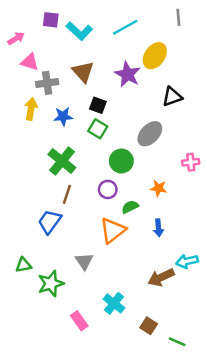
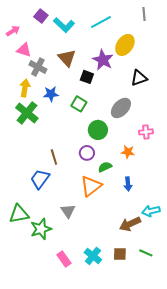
purple square: (51, 20) -> (41, 16), turned 32
gray cross: (47, 83) -> (38, 67), turned 36
black square: (98, 105) -> (87, 77), moved
green cross: (62, 161) -> (27, 113), moved
pink cross: (191, 162) -> (146, 132), moved
brown line: (67, 194) -> (54, 157), turned -35
green triangle: (24, 265) -> (19, 214), size x1.5
cyan cross: (114, 303) -> (93, 256), moved
brown square: (149, 326) -> (120, 254), moved, turned -32
green line: (177, 342) -> (146, 253), moved

